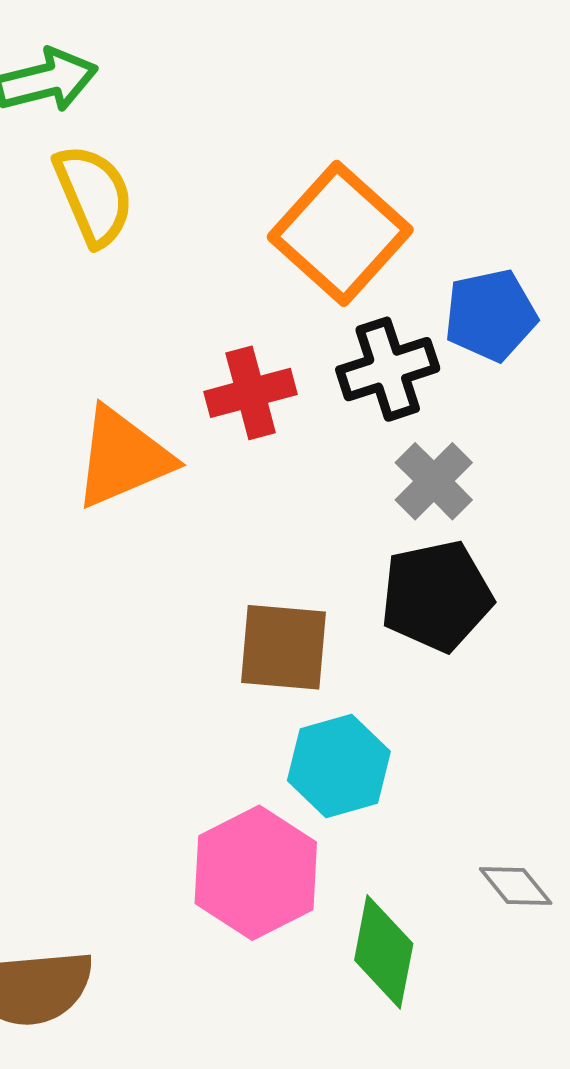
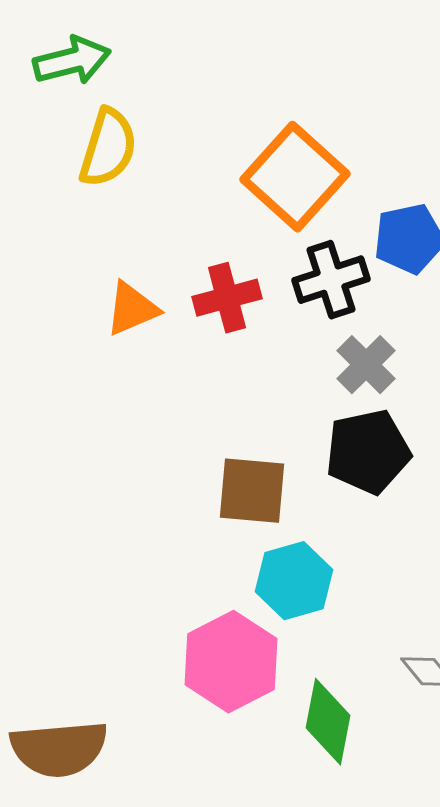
yellow semicircle: (94, 195) -> (108, 148), turned 40
orange triangle: (123, 457) -> (132, 309), moved, size x0.7

